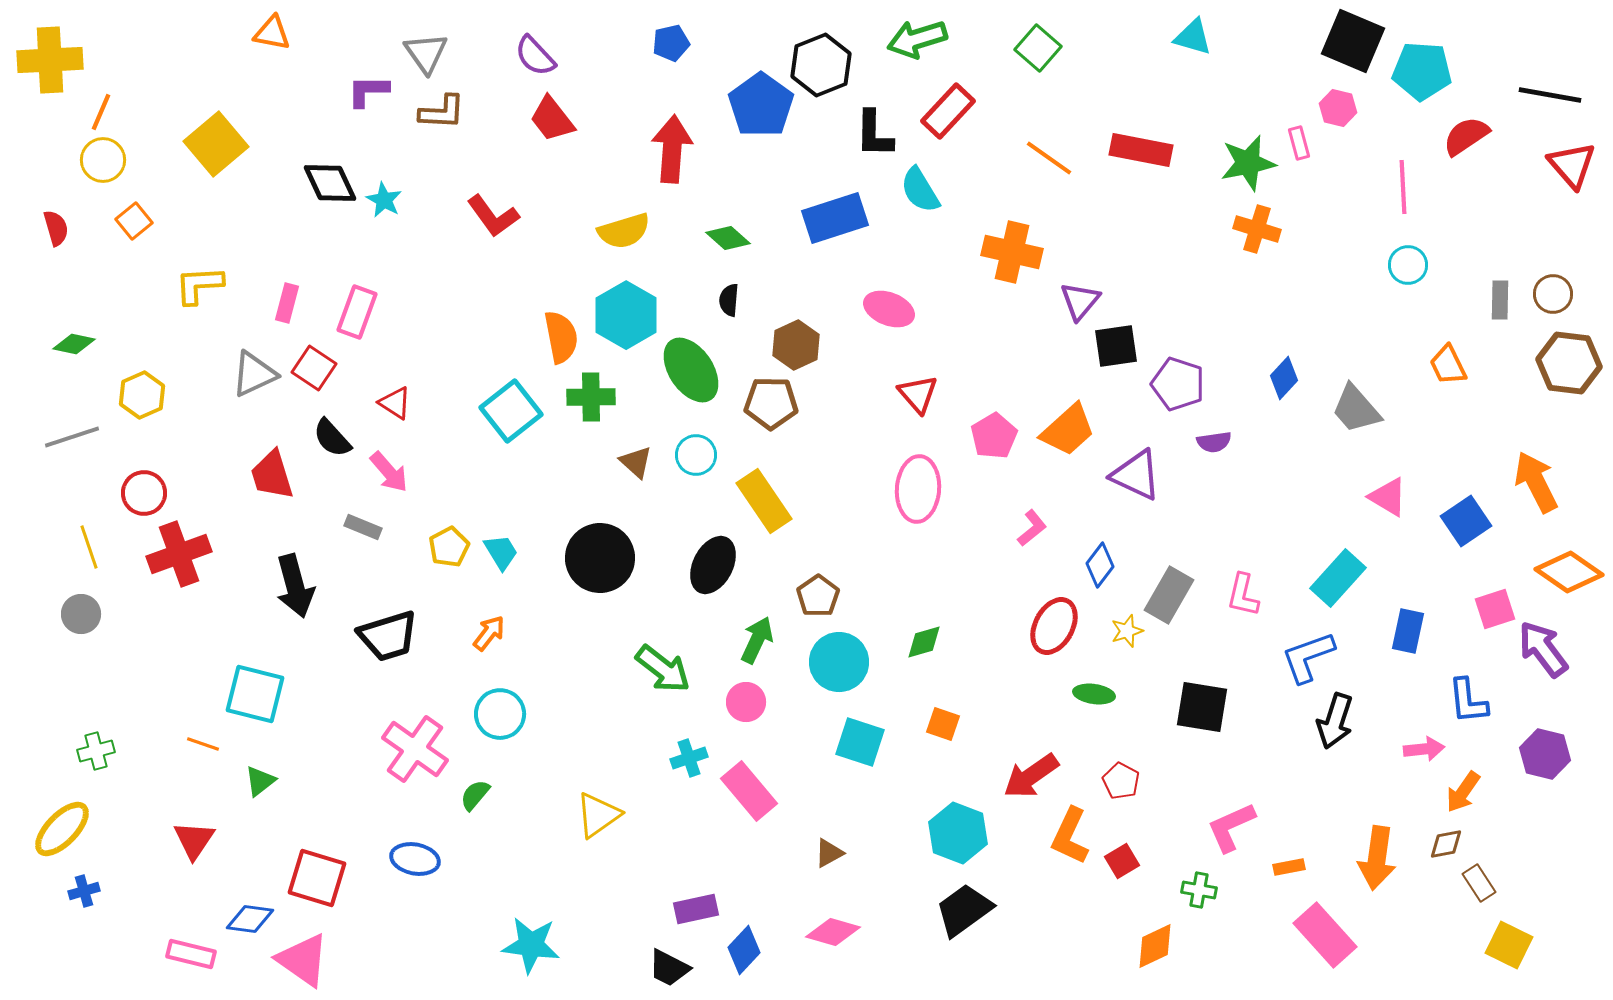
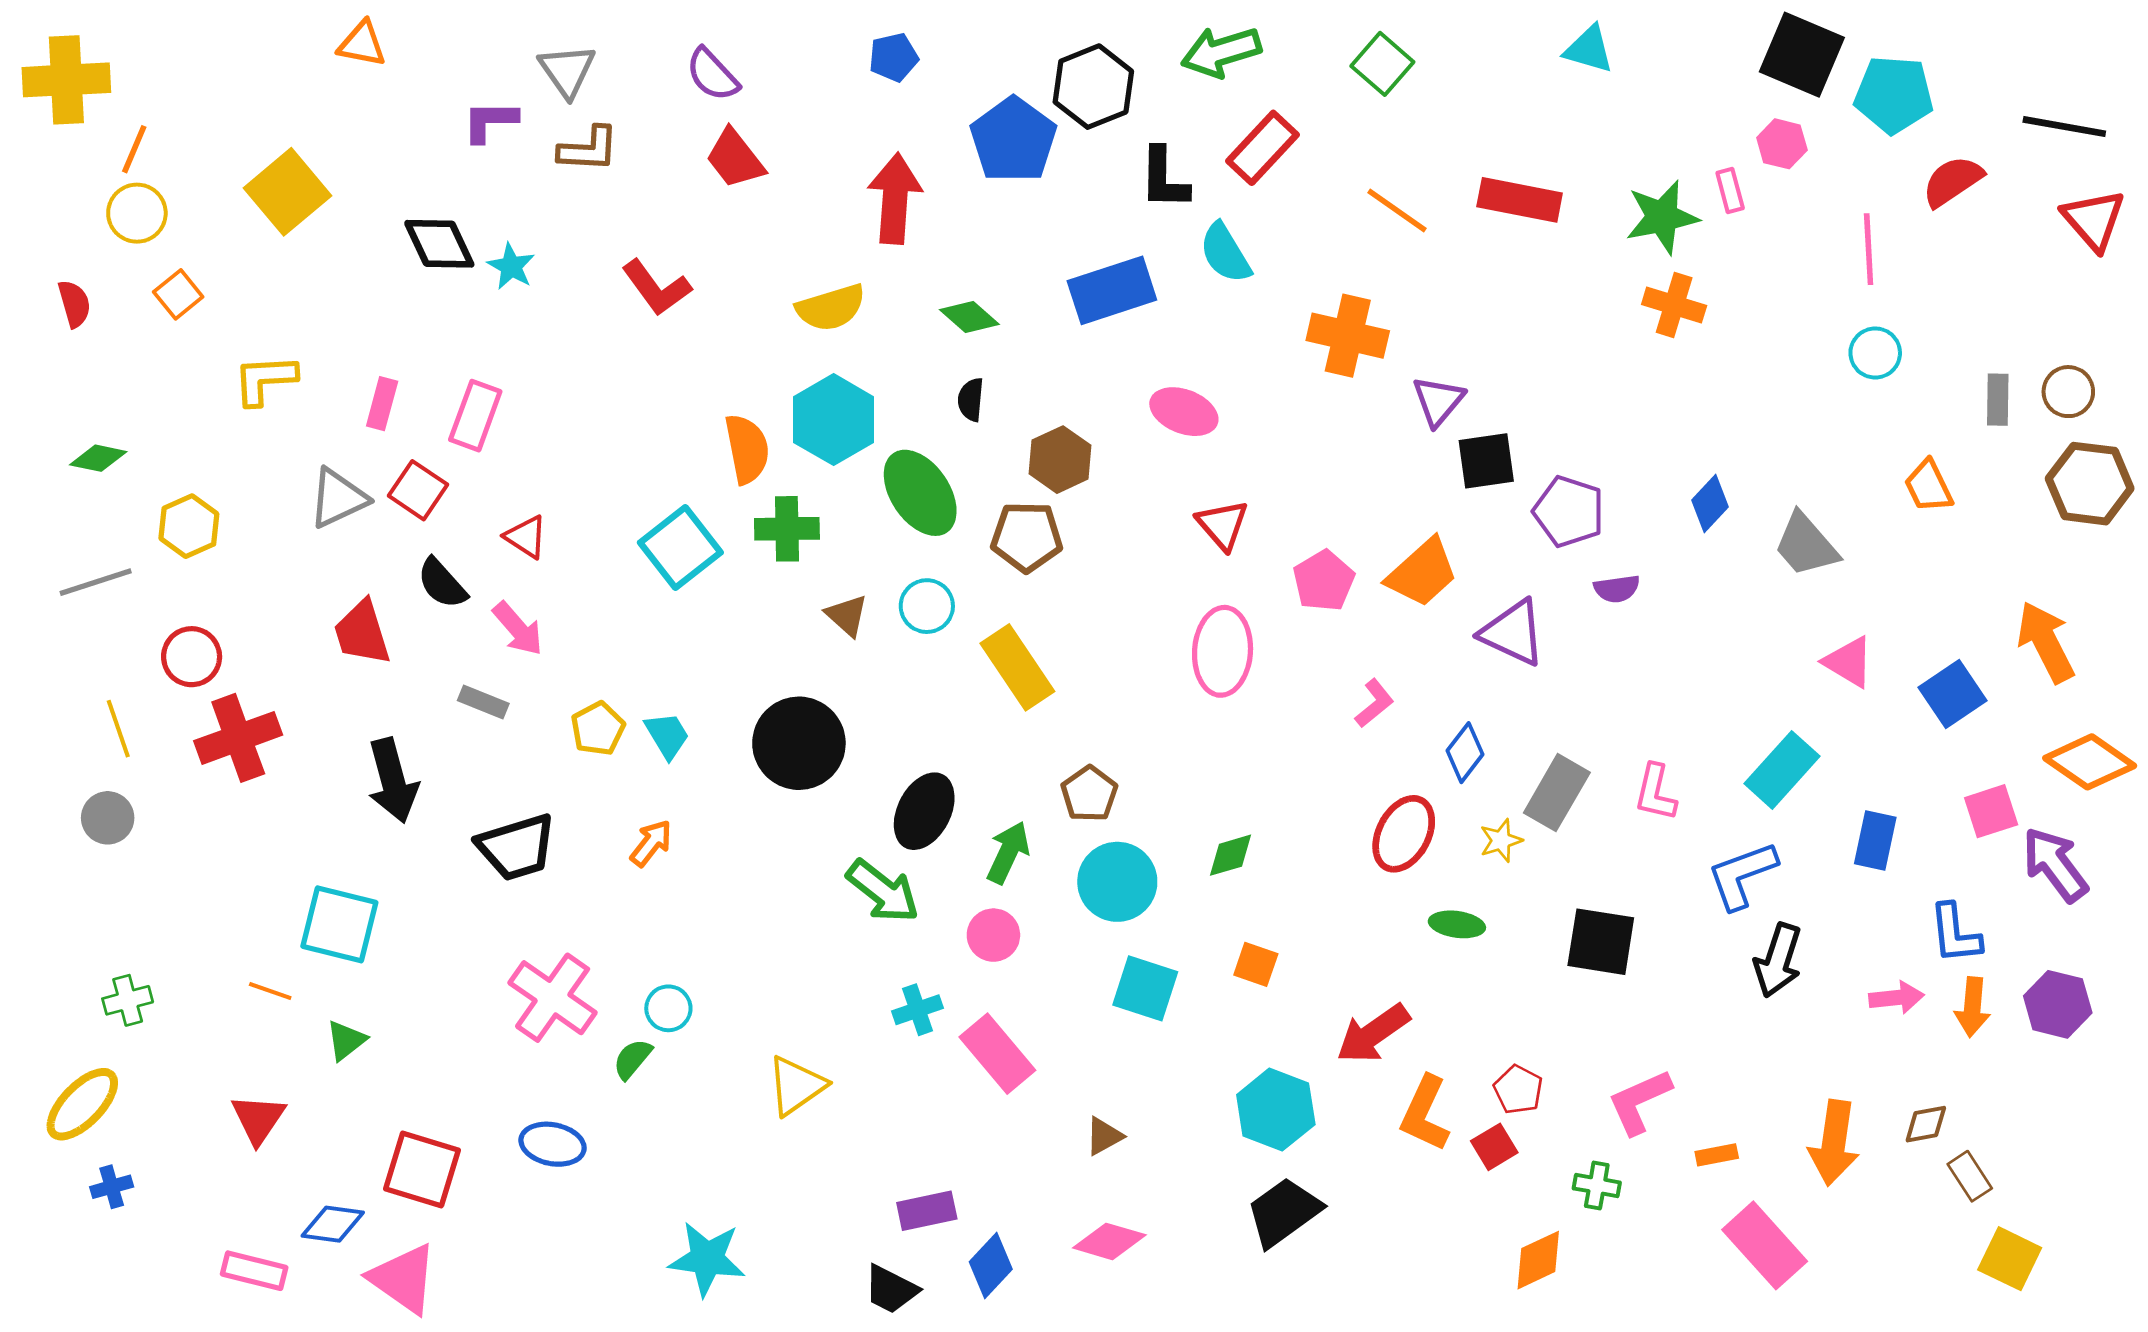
black ellipse: (713, 565) -> (924, 811), moved
cyan circle: (500, 714) -> (668, 1008), moved, size x0.7
red pentagon: (1121, 781) -> (1518, 1090), moved
orange arrow: (1463, 792) -> (1972, 1007), moved, turned -30

